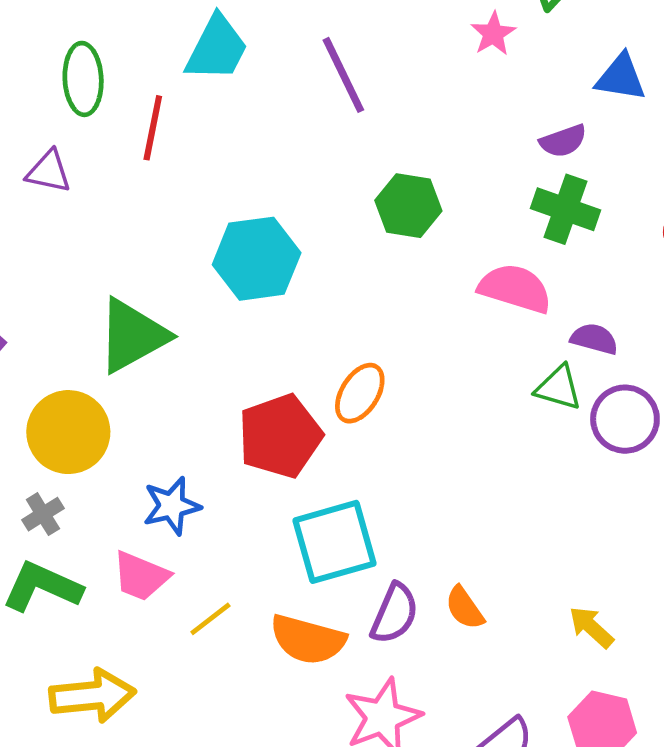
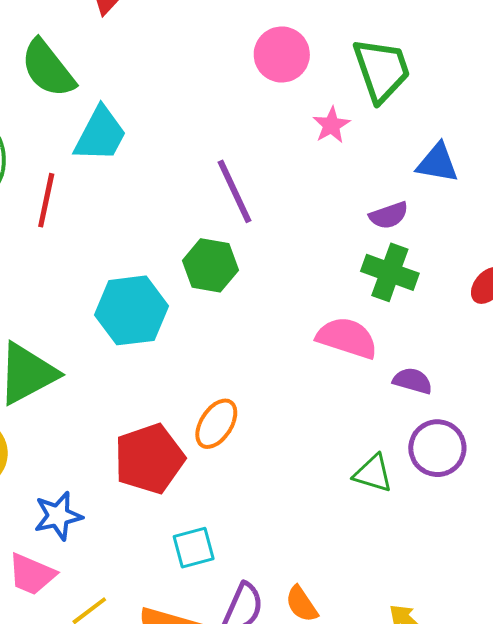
purple line: (343, 75) -> (235, 191), moved
green hexagon: (408, 206) -> (210, 265), moved
green triangle: (558, 388) -> (373, 473), moved
cyan square: (335, 542) -> (194, 548), size x0.6

